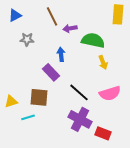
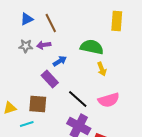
blue triangle: (15, 15) -> (27, 19), moved
purple arrow: (70, 28) -> (44, 45), moved
blue arrow: (61, 54) -> (60, 61), turned 64

